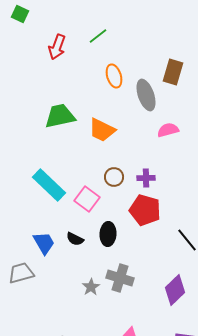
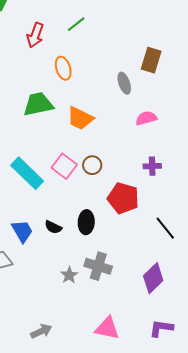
orange ellipse: (114, 76) -> (63, 68), moved
gray ellipse: (146, 95) -> (124, 83), size x0.7
purple cross: (146, 178) -> (152, 166), moved
pink square: (87, 199) -> (64, 166), moved

